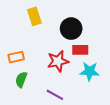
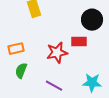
black circle: (71, 29) -> (92, 20), moved
cyan star: (89, 71) -> (92, 83), moved

